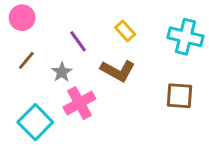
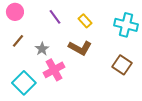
purple line: (78, 41) -> (55, 17), moved
brown square: (180, 96) -> (122, 65), turned 30

